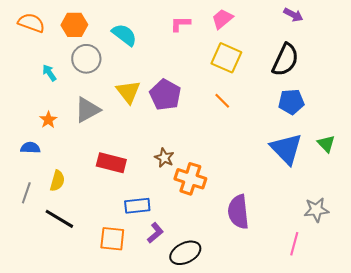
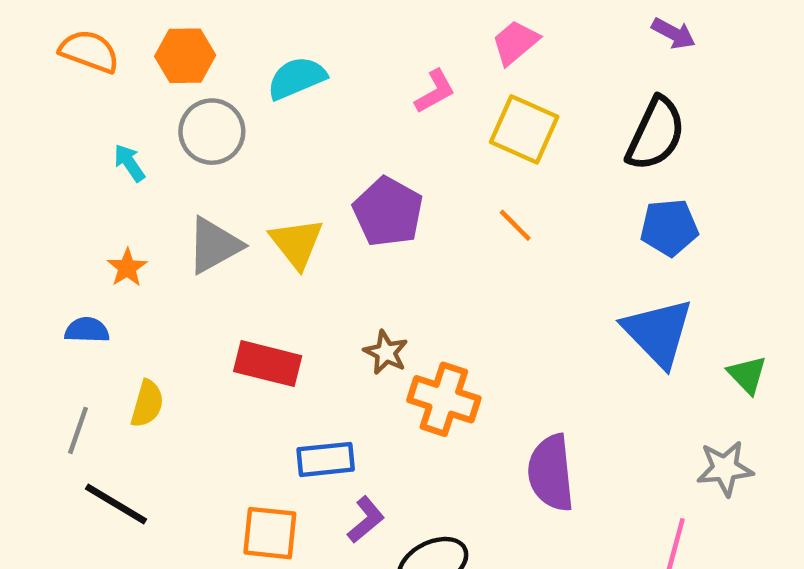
pink L-shape: (180, 24) -> (435, 91), moved, turned 150
cyan semicircle: (124, 35) -> (297, 78), turned -60
yellow triangle: (128, 92) -> (297, 243), moved
green triangle: (326, 144) -> (747, 375), moved
black line: (59, 219) -> (116, 504), moved

